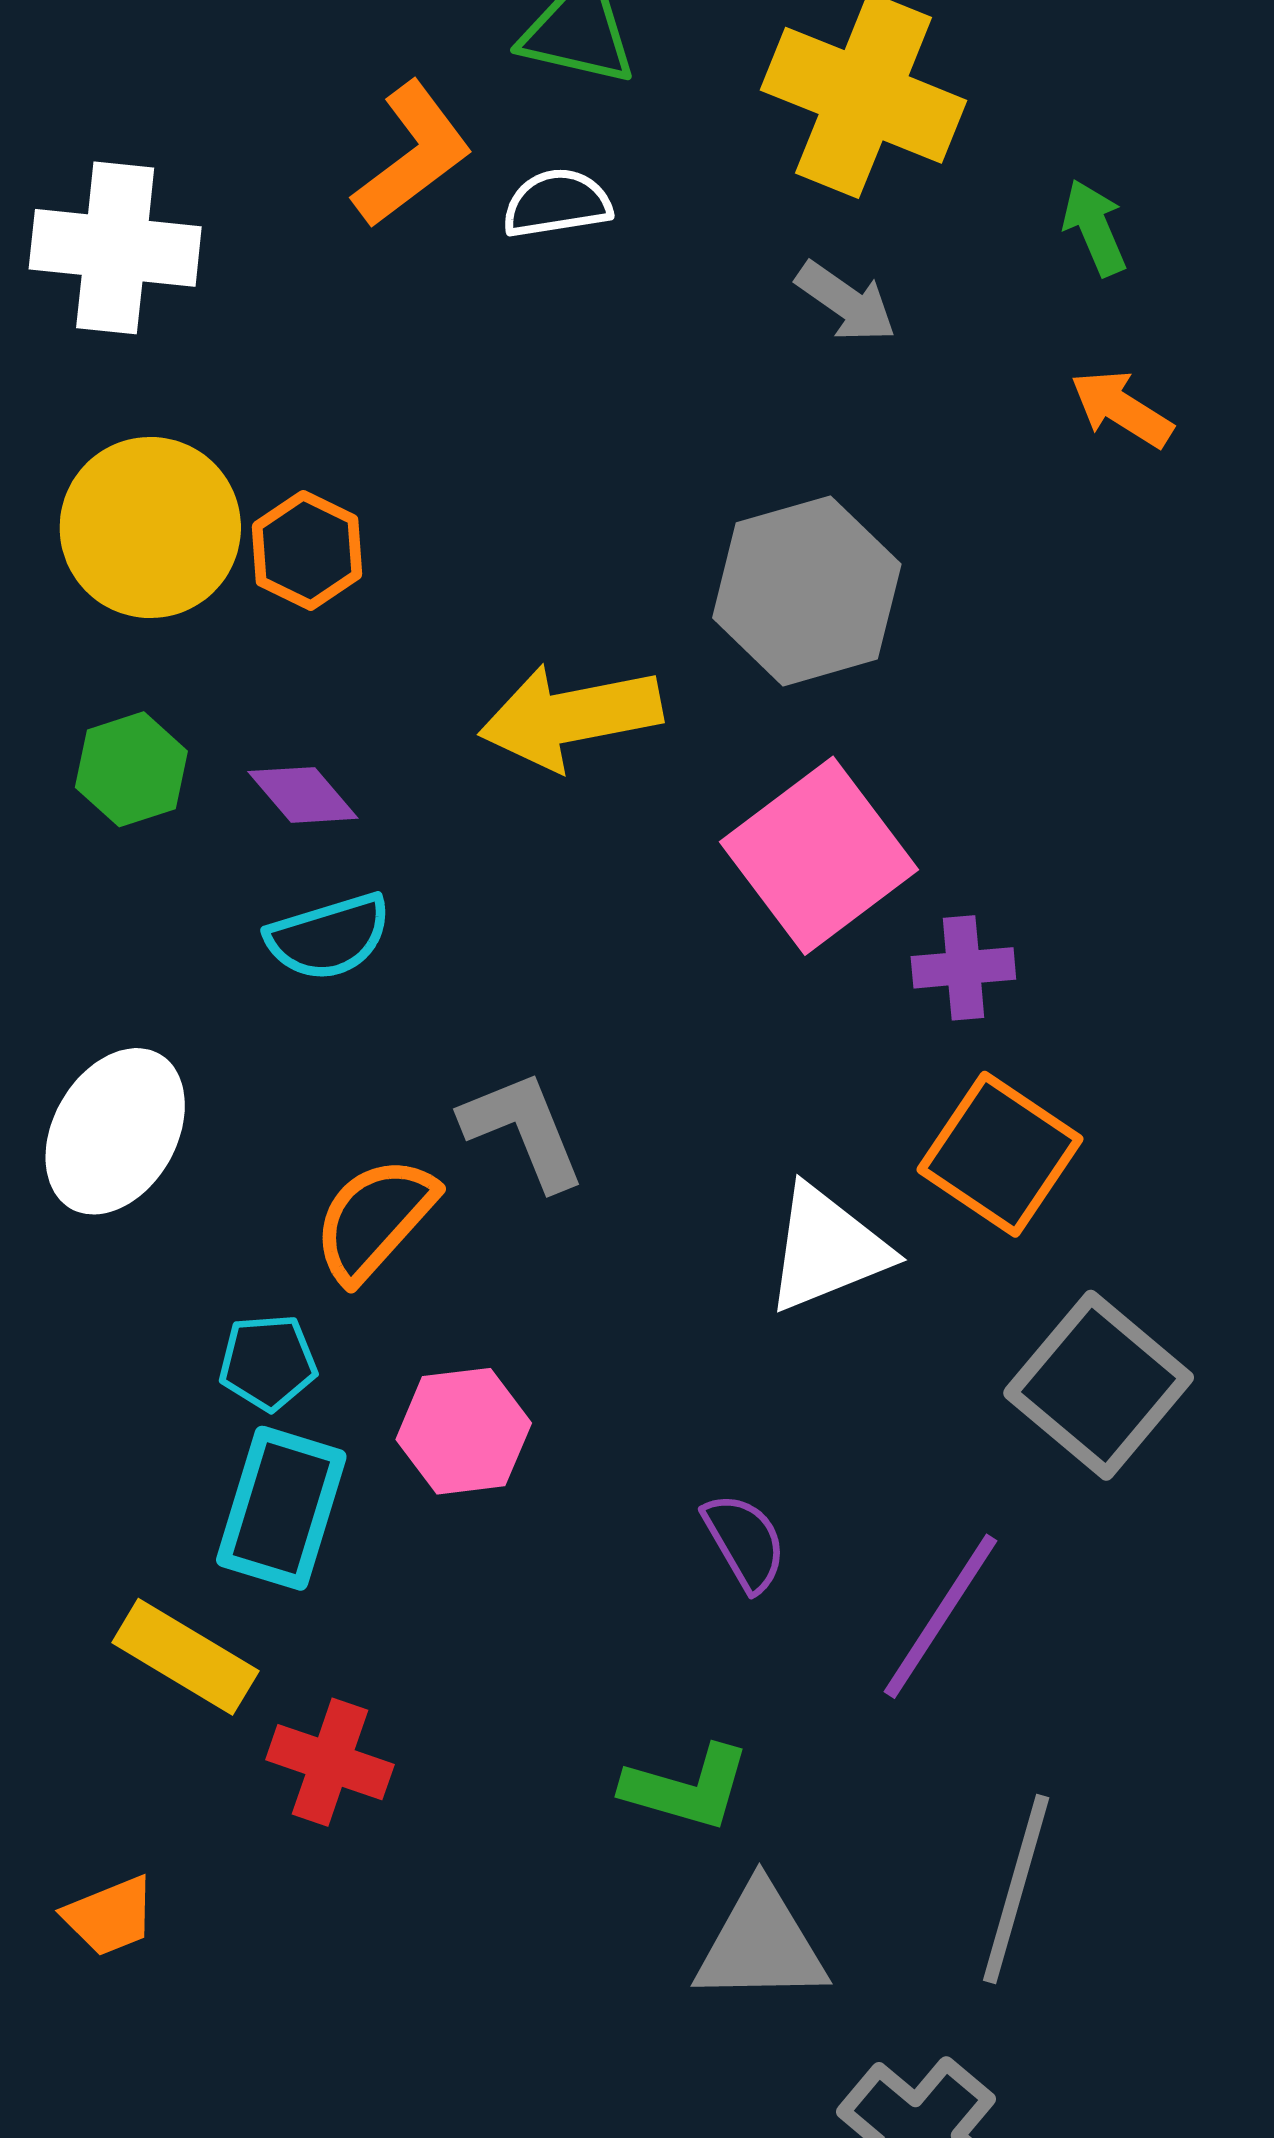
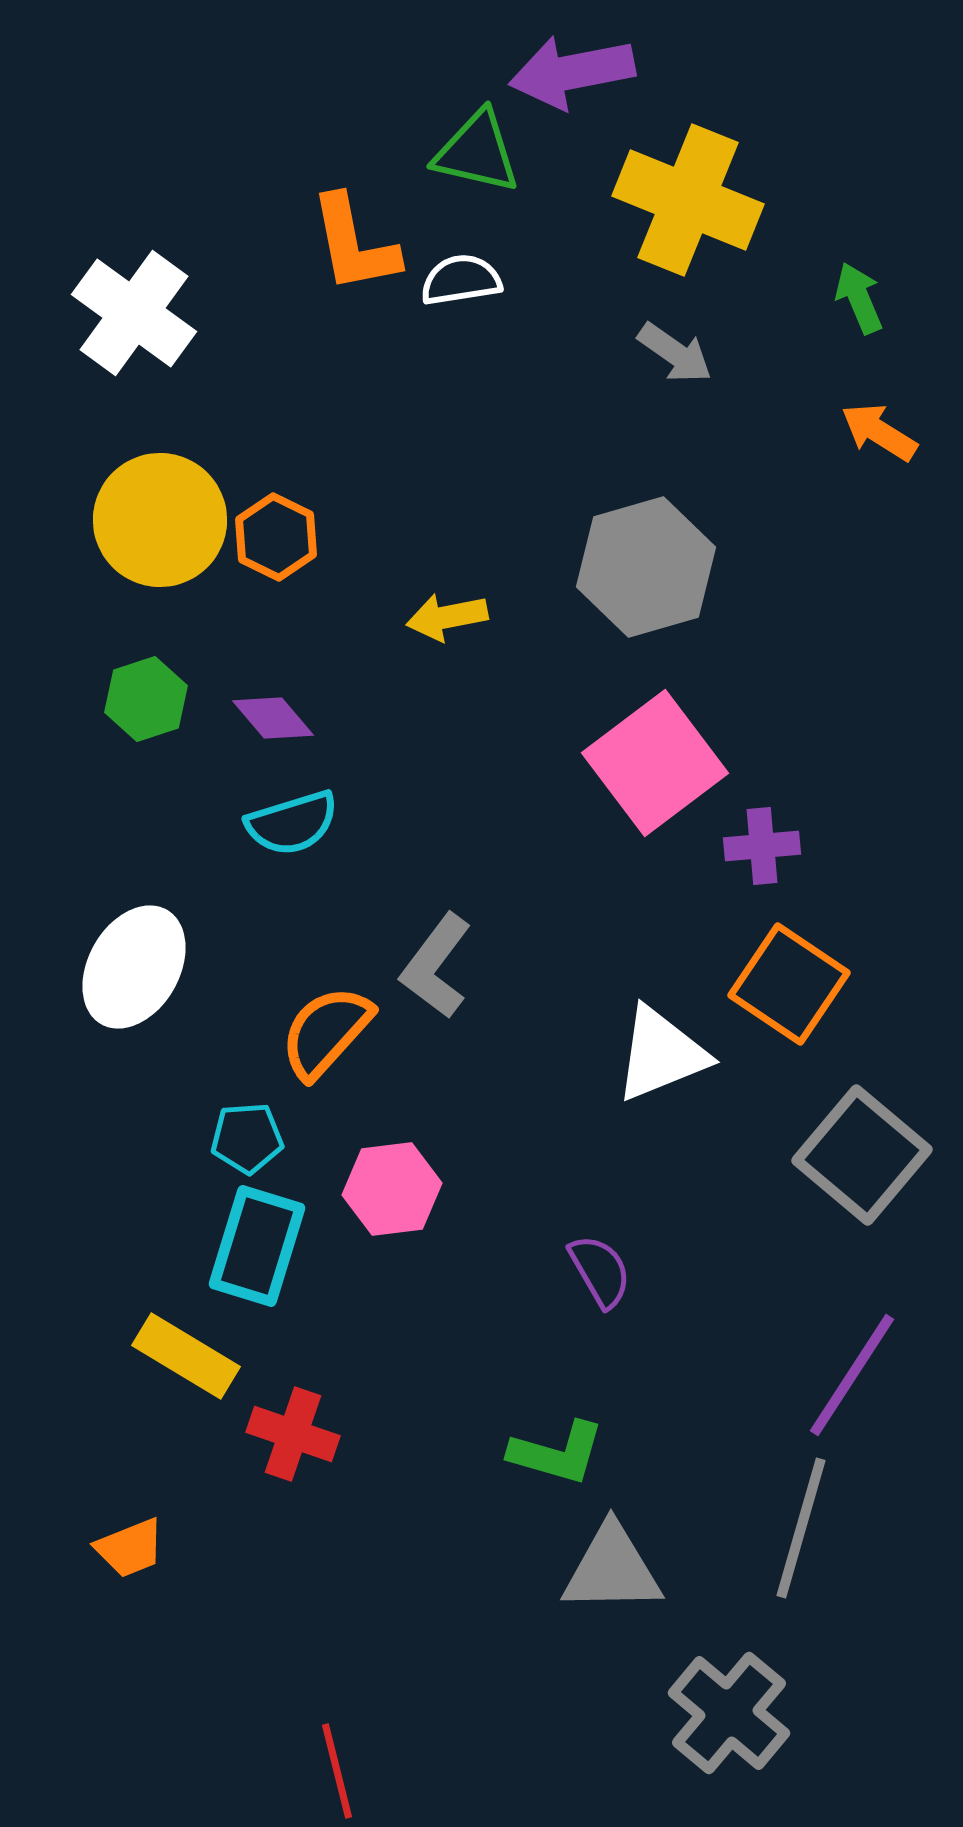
orange L-shape: (412, 155) -> (354, 244), turned 116
white cross: (115, 248) -> (134, 313), turned 30
yellow arrow: (570, 717) -> (447, 617), moved, size x0.6
gray L-shape: (523, 1130) -> (436, 966), turned -121
purple line: (941, 1616) -> (852, 1375), moved

